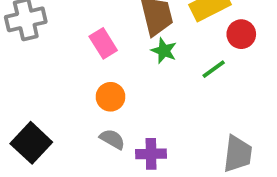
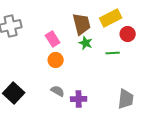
green line: (214, 69) -> (113, 53), turned 32
orange circle: (111, 97) -> (56, 60), moved

